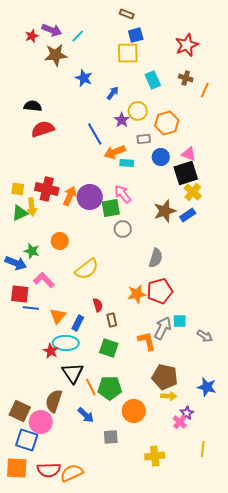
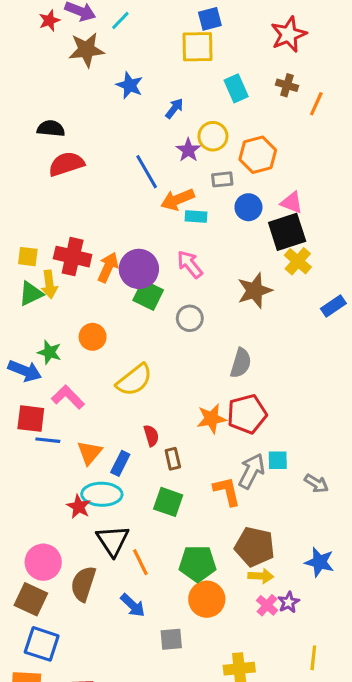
green square: (111, 208) -> (148, 295), moved, turned 36
blue rectangle: (188, 215) -> (333, 306), moved
green pentagon: (110, 388) -> (198, 564), moved
pink circle: (41, 422) -> (43, 562), moved
pink cross: (180, 422) -> (267, 605), moved

